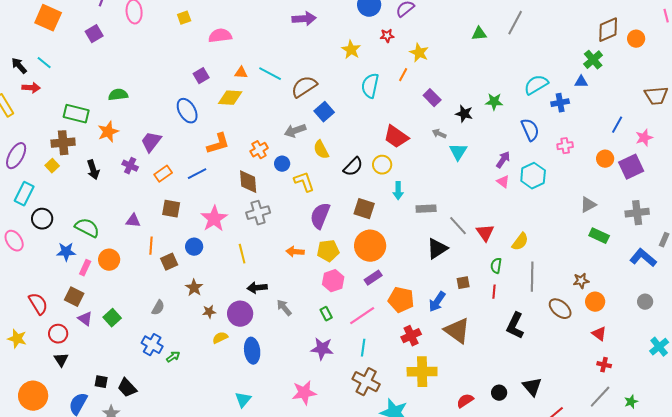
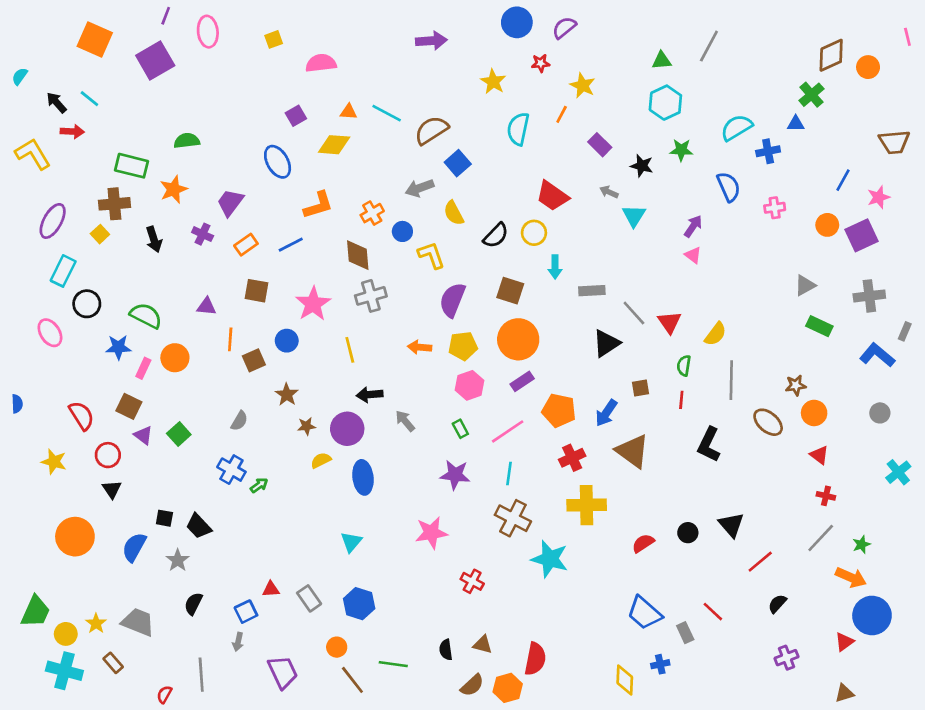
purple square: (94, 34) -> (155, 61), size x1.6
cyan hexagon: (533, 176) -> (665, 103), moved

